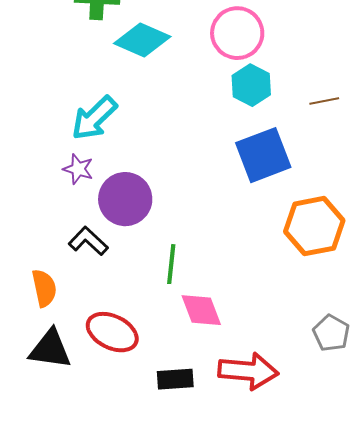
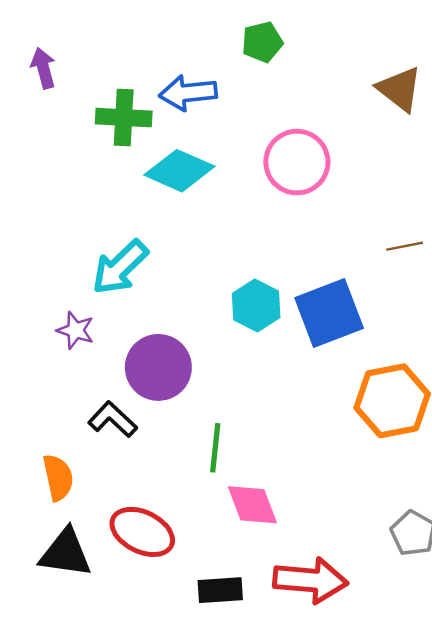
cyan hexagon: (251, 85) -> (256, 306), moved
purple star: (78, 169) -> (75, 330), moved

